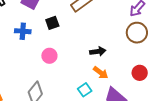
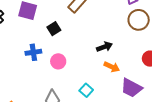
blue cross: (23, 31) -> (33, 52), moved
cyan square: (85, 90) -> (86, 90), moved

